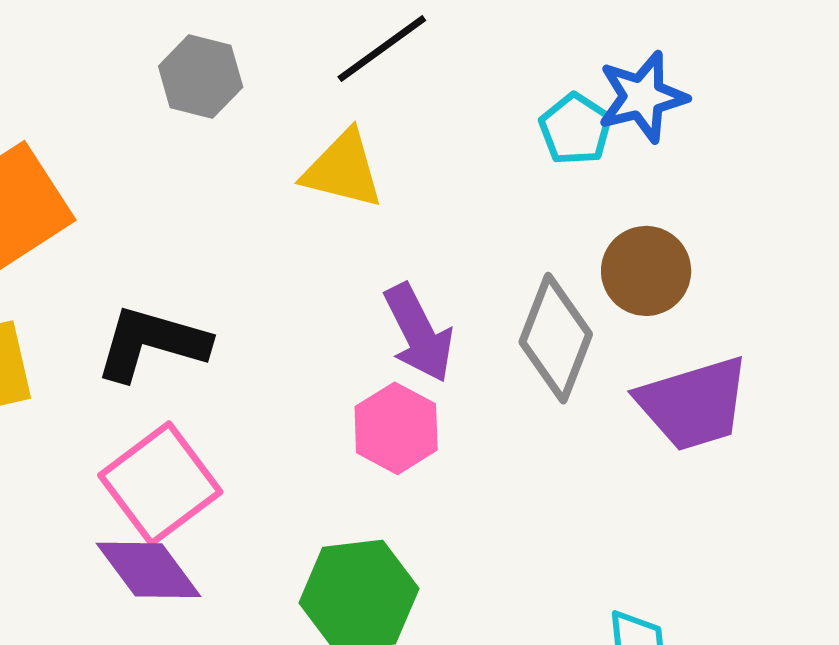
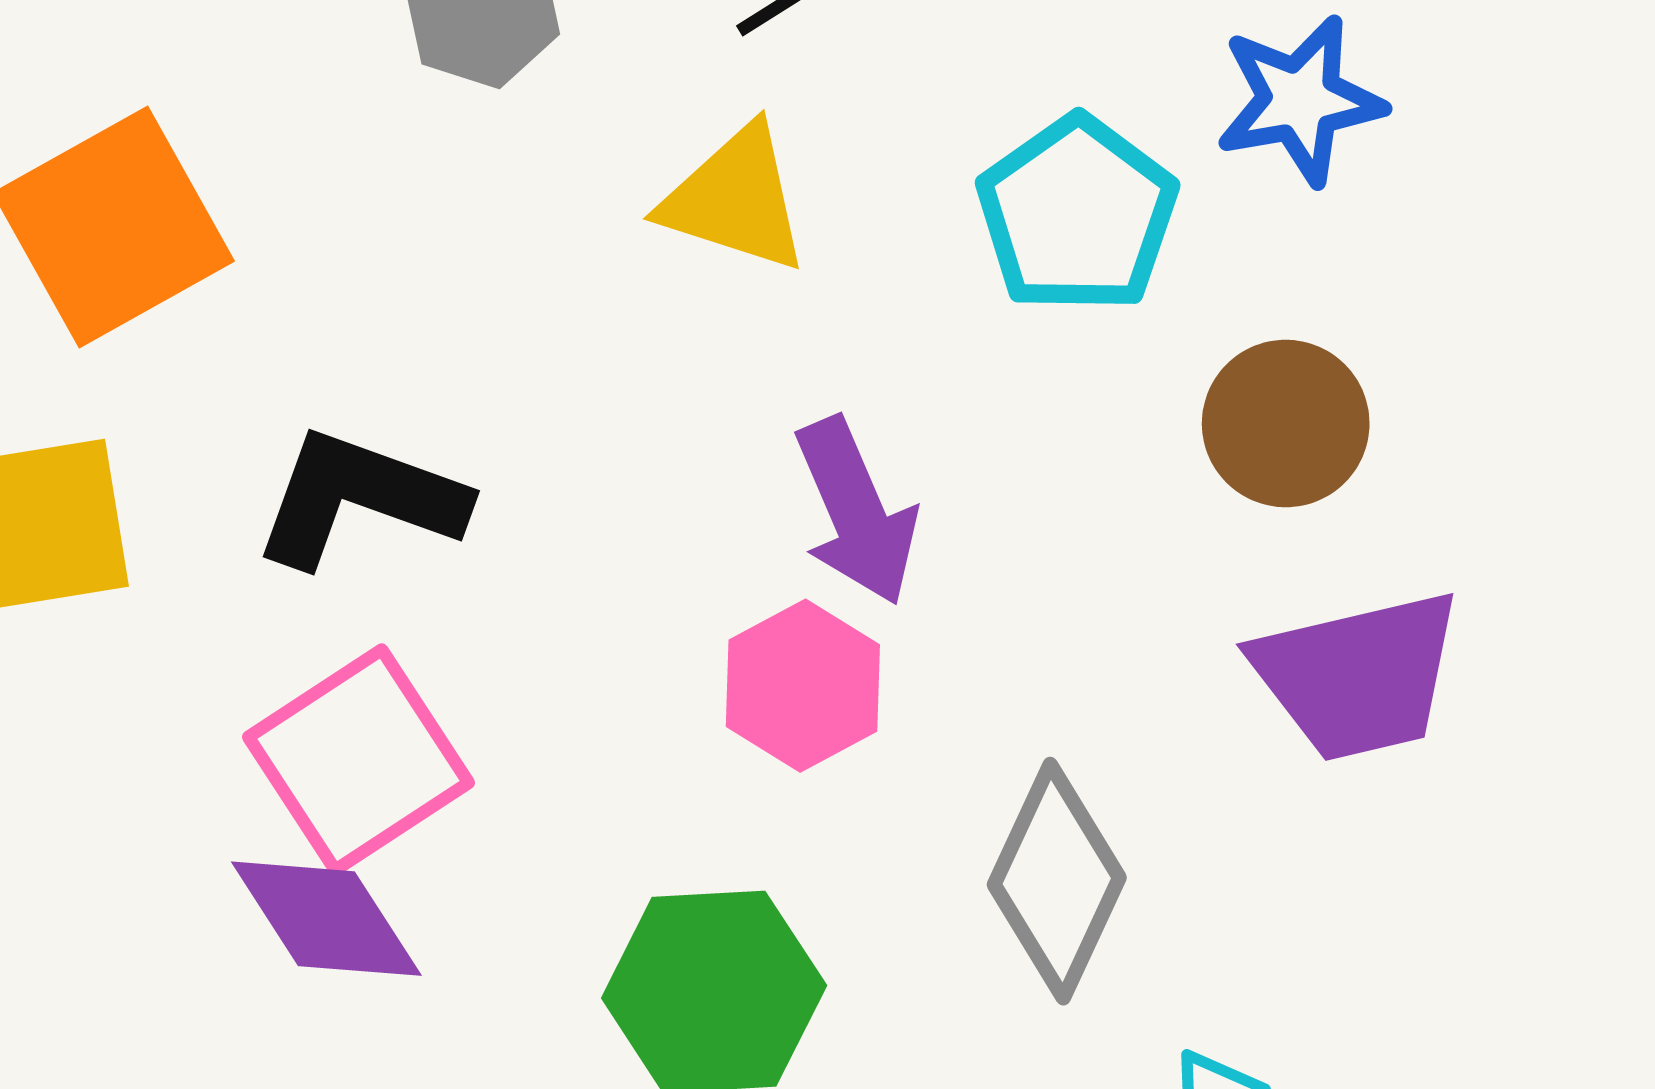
cyan pentagon: (575, 129) -> (1077, 214), moved, size x1.5
gray diamond: (556, 338) -> (1057, 881), moved

